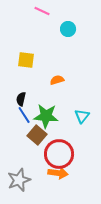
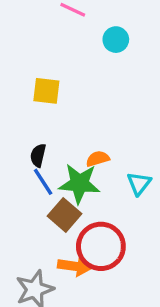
orange semicircle: (57, 80) -> (98, 159), moved
orange arrow: (58, 173) -> (74, 266), moved

